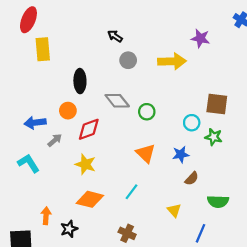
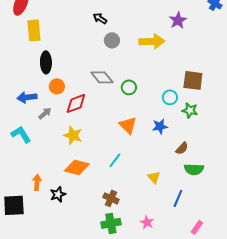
purple star: (200, 38) -> (178, 20), turned 30
black ellipse: (80, 81) -> (46, 62), moved
brown semicircle: (192, 179) -> (182, 148), moved

